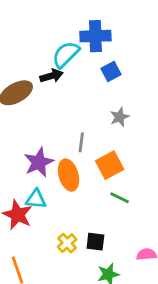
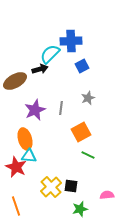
gray line: (81, 142) -> (61, 108), moved
purple star: (39, 162) -> (35, 110), moved
orange ellipse: (69, 175) -> (25, 139), moved
yellow cross: (67, 243) -> (51, 187), size x1.5

